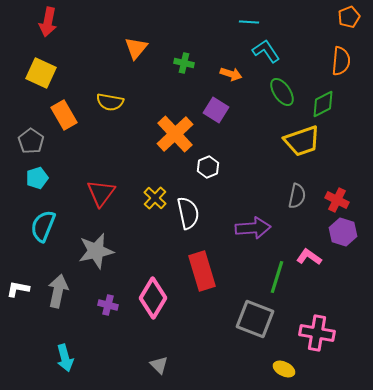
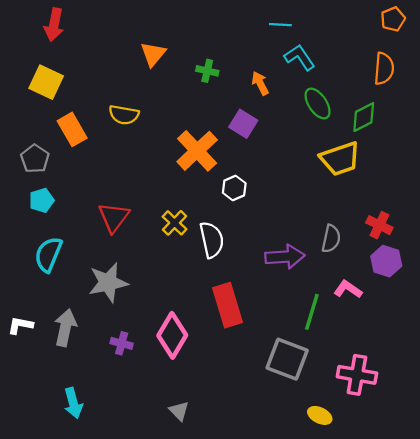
orange arrow: (231, 74) -> (260, 83), turned -135
gray semicircle: (297, 196) -> (331, 239), moved

